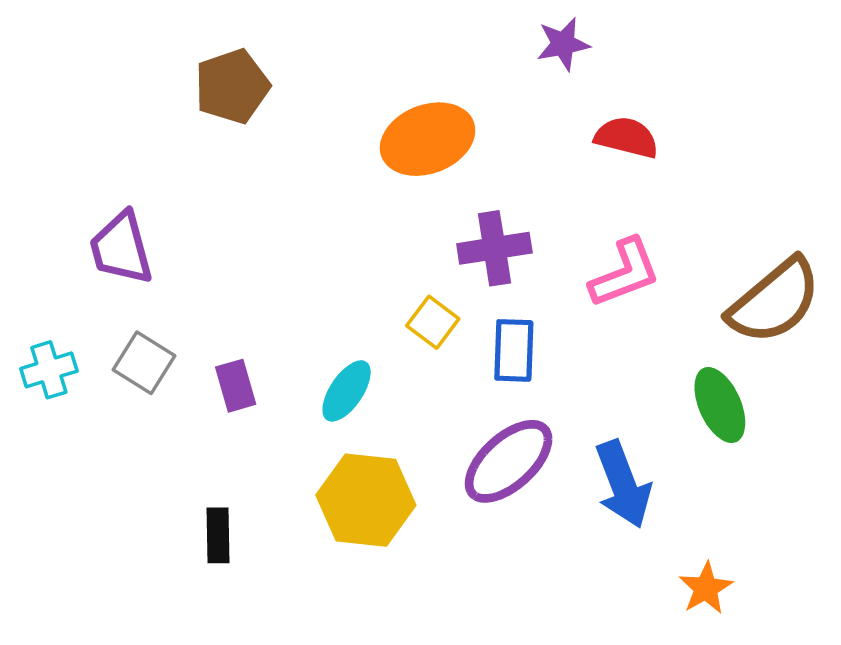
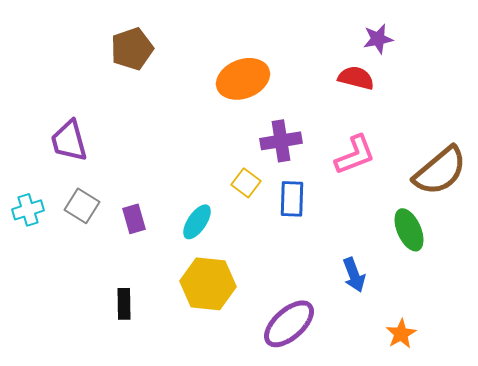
purple star: (563, 44) -> (378, 39), moved
purple ellipse: (509, 461) -> (289, 324), moved
blue arrow: (623, 484) -> (354, 275), size x0.7

